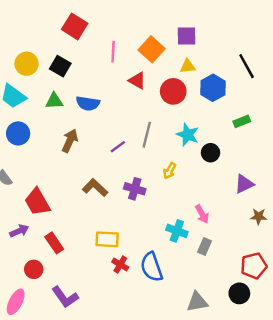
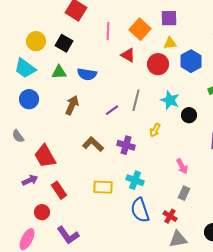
cyan cross: (177, 231) -> (135, 180), moved
red cross: (120, 265) -> (170, 216), moved

